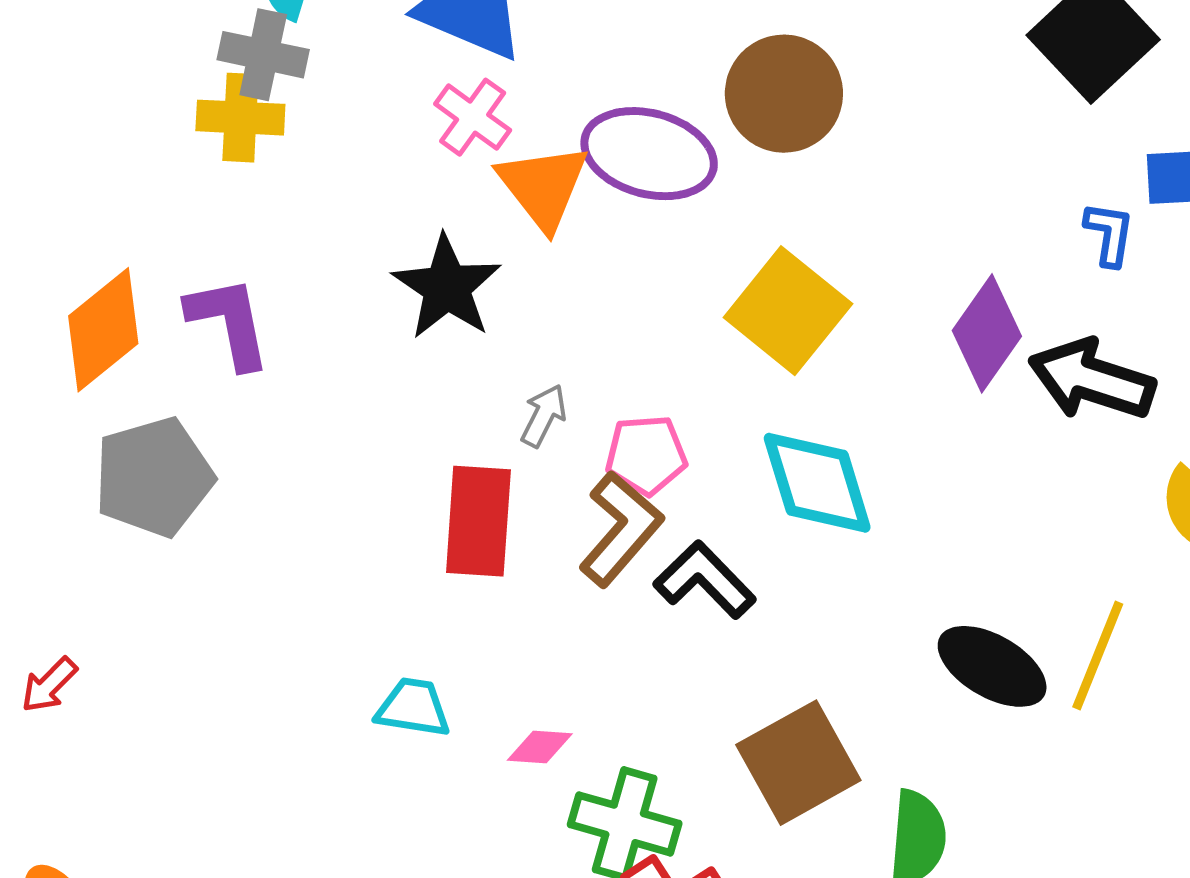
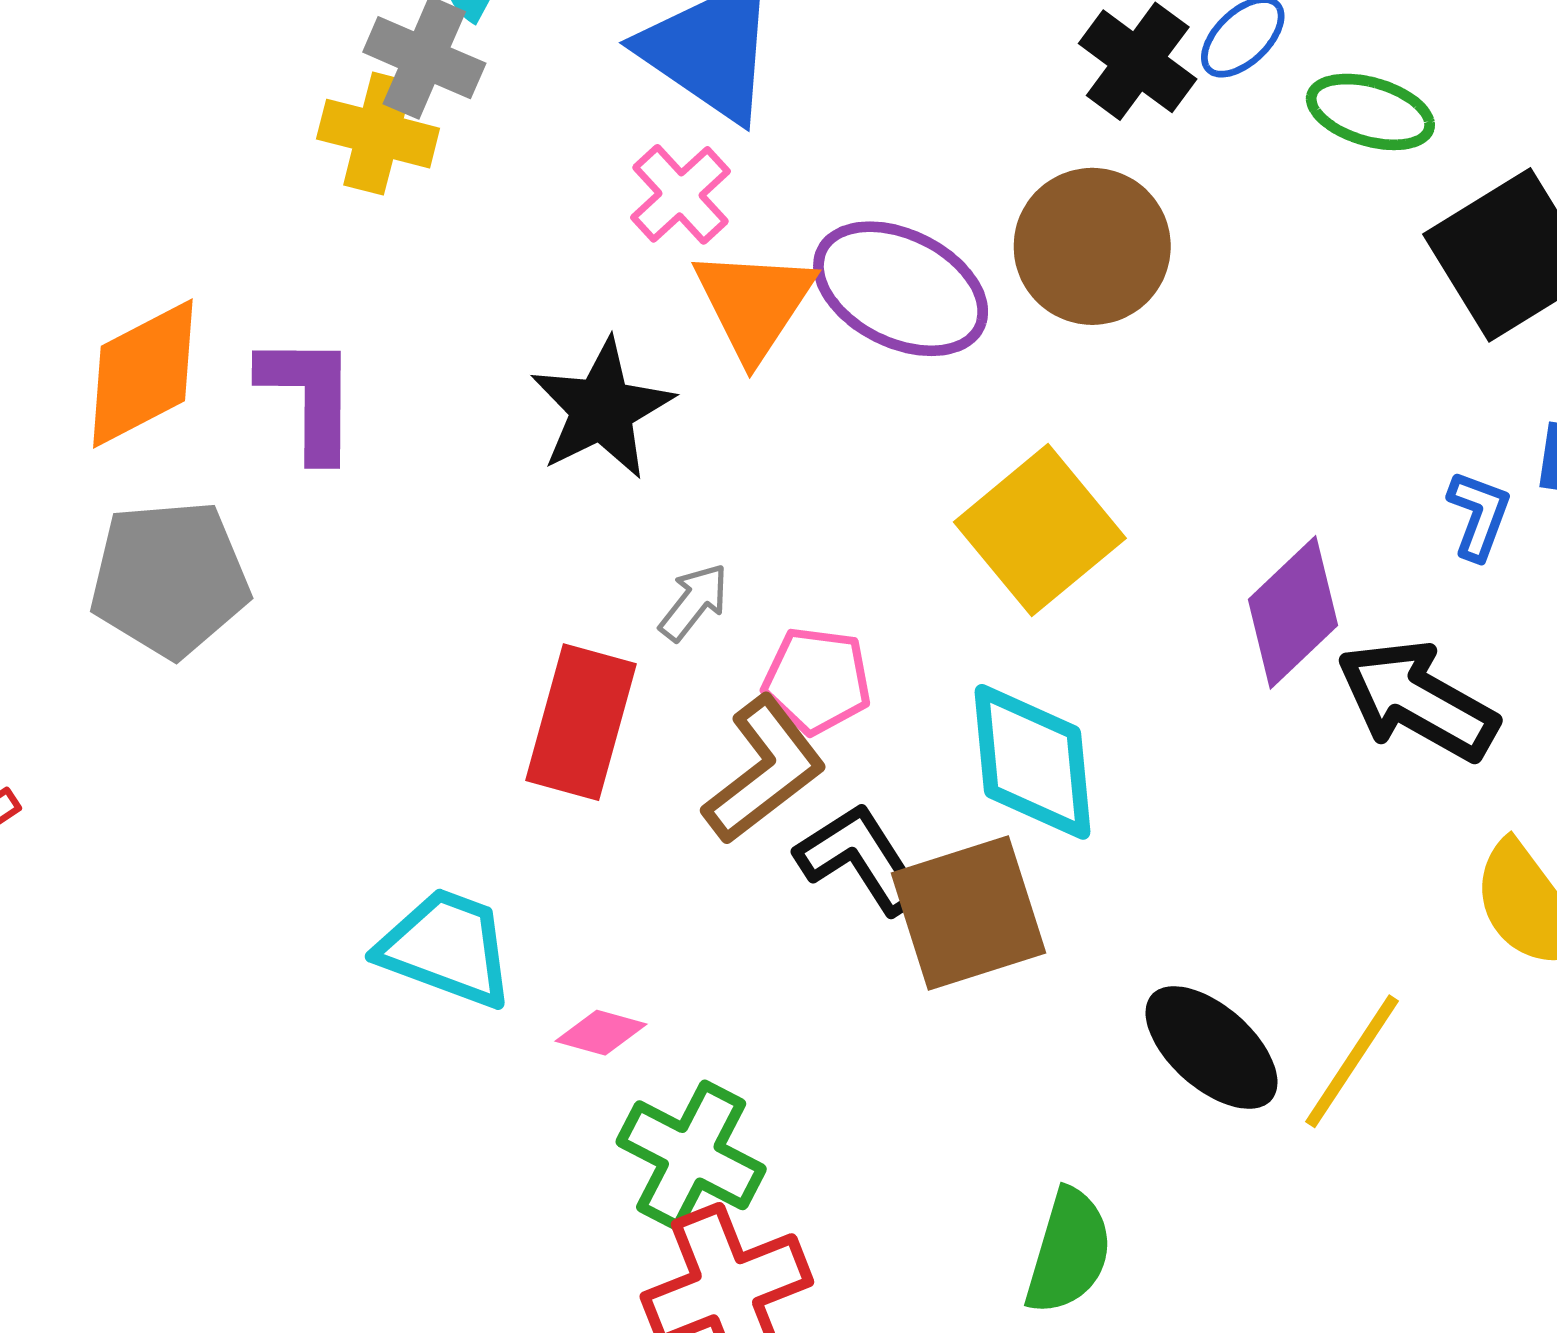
cyan trapezoid: (413, 708) -> (447, 948), size x1.4
brown square: (798, 763) -> (968, 913), moved

